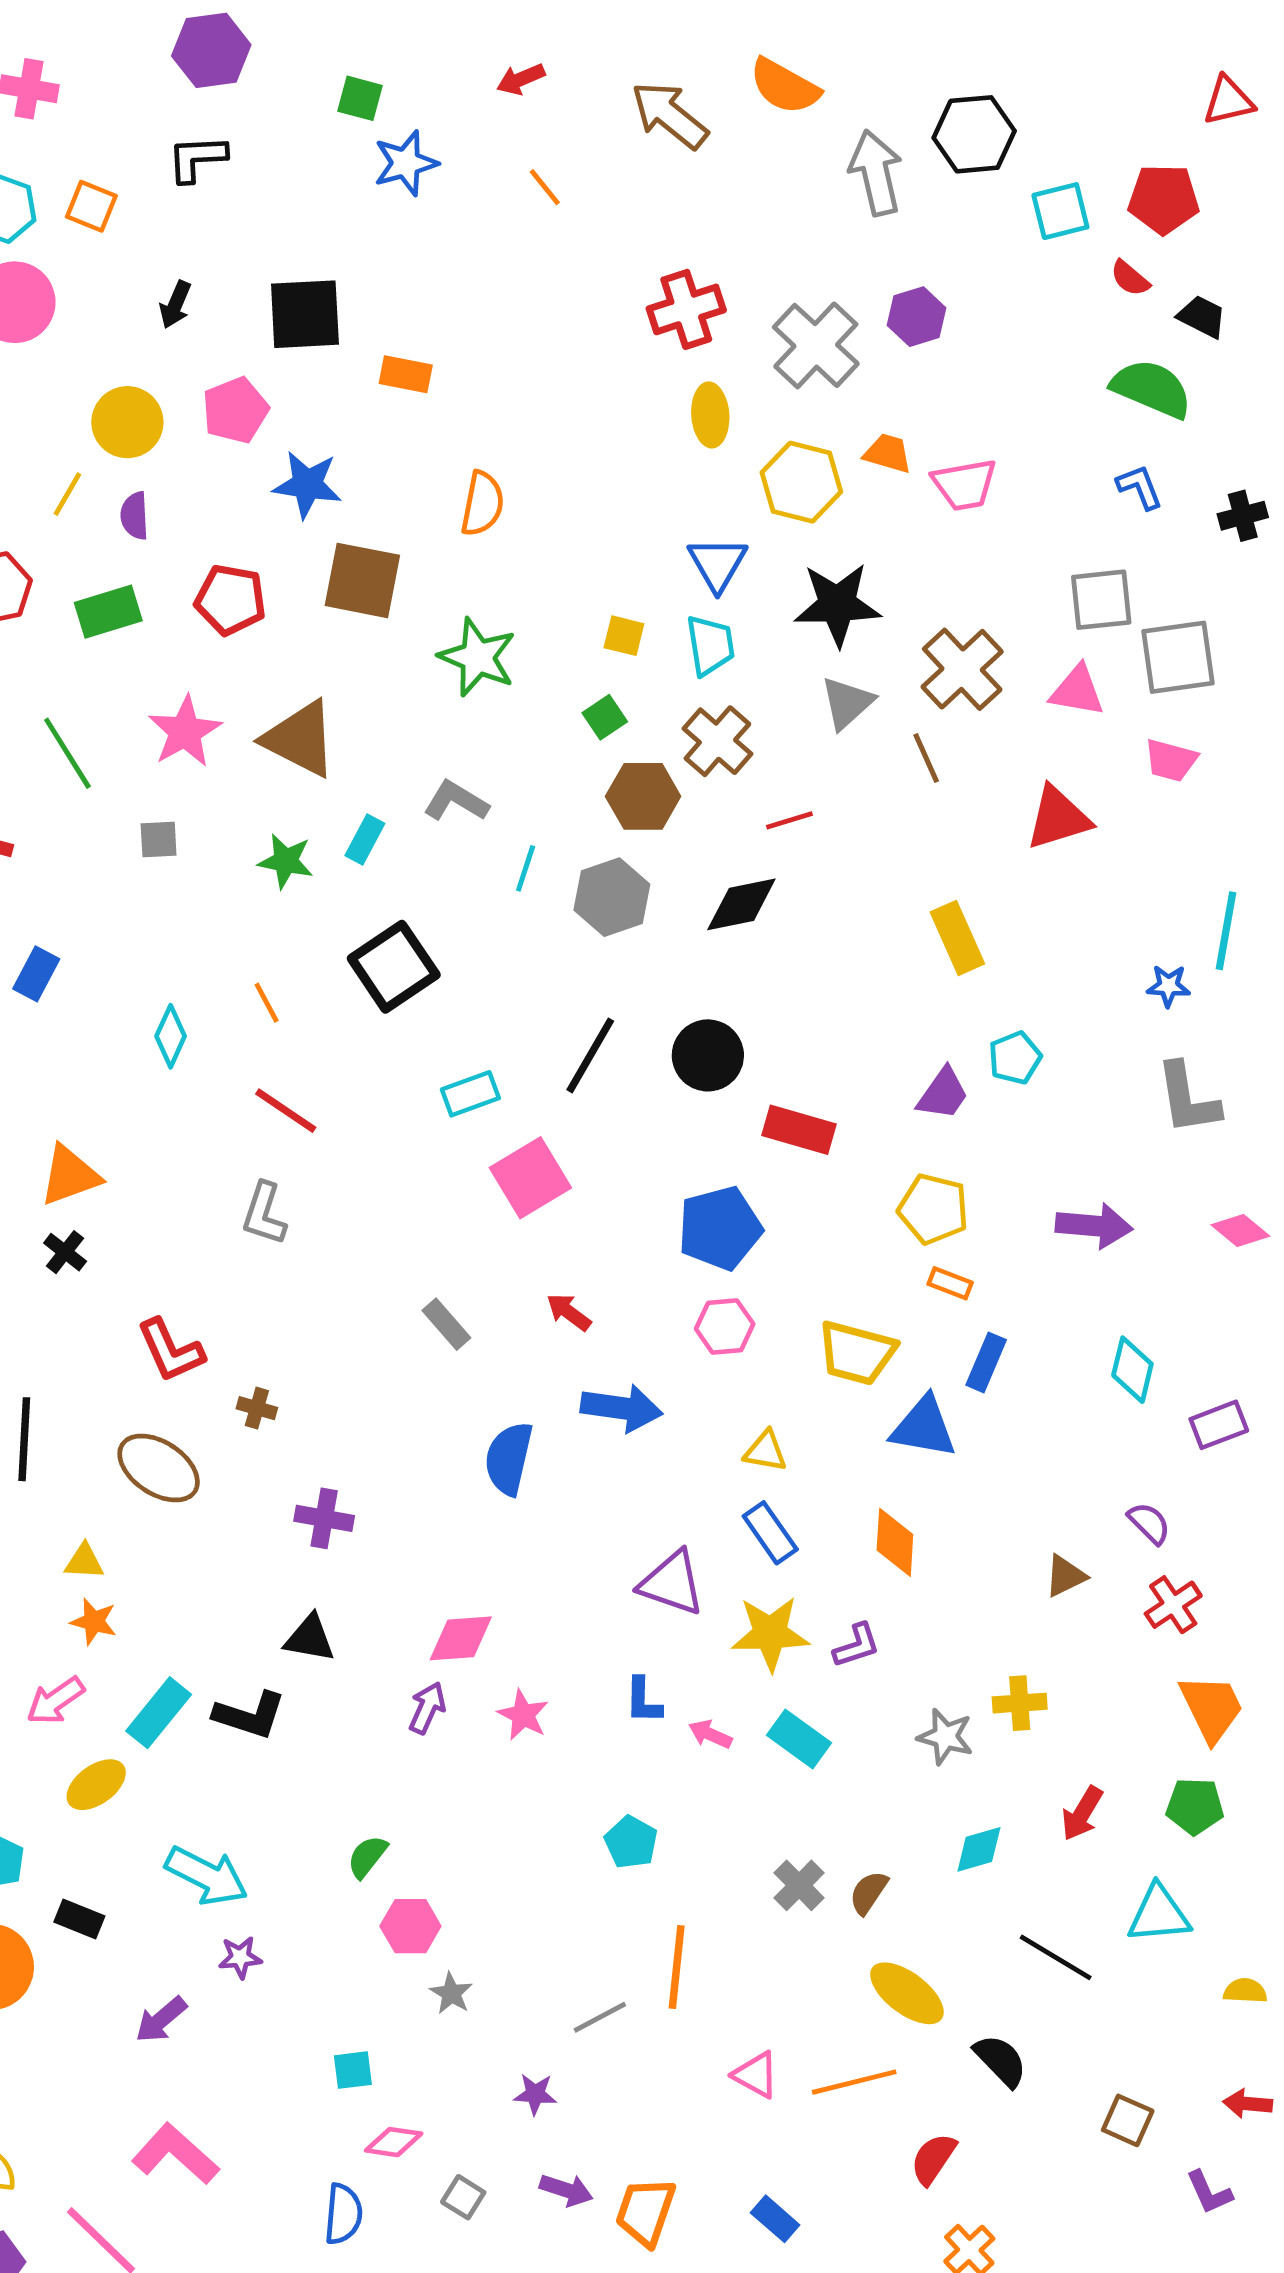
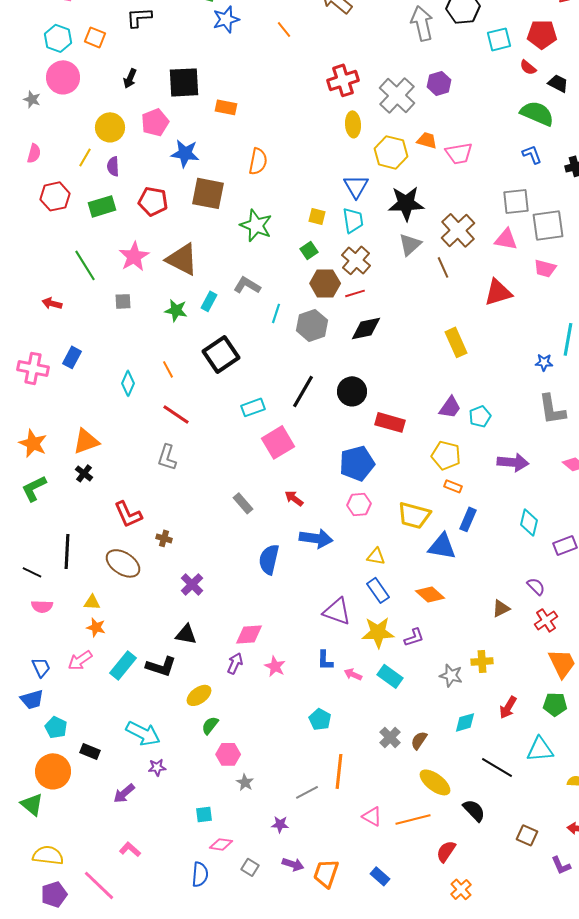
red line: (789, 820) -> (355, 293), moved
cyan pentagon: (1015, 1058) -> (480, 416), moved
purple cross: (324, 1518) -> (192, 584), turned 35
orange diamond: (895, 1542) -> (430, 594), turned -52
yellow ellipse: (96, 1785) -> (199, 695), moved
pink L-shape: (175, 2154) -> (130, 849), size x0.6

